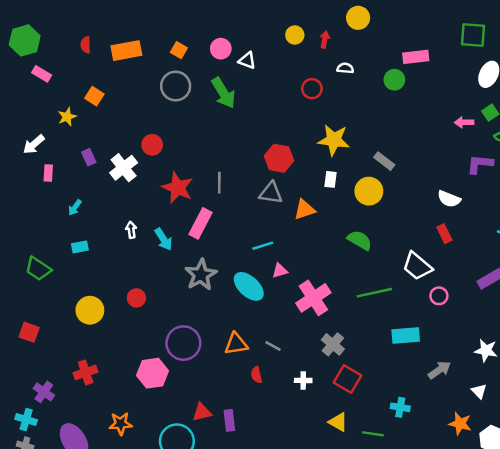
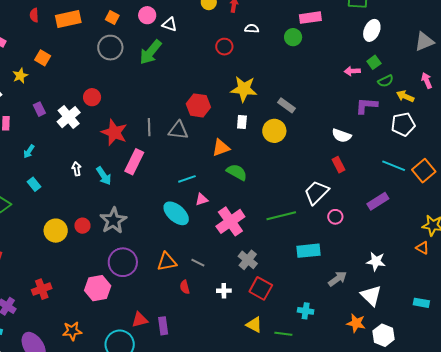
green arrow: (223, 93) -> (150, 52), turned 72
gray triangle: (271, 193) -> (178, 130), moved
green semicircle: (360, 240) -> (237, 172), moved
cyan rectangle: (80, 247) -> (34, 184), turned 64
white trapezoid: (417, 266) -> (316, 192), turned 96
gray star: (201, 275) -> (113, 221), moved
yellow circle: (90, 310) -> (56, 231), moved
white triangle: (479, 391) -> (371, 296), size x1.6

